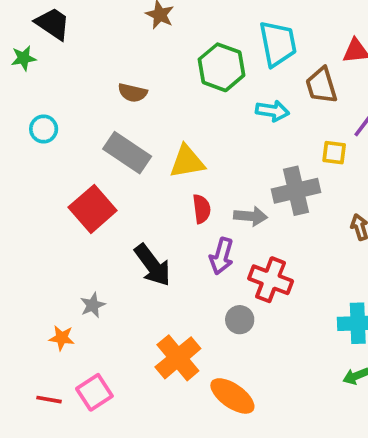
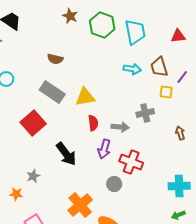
green hexagon: (222, 67) -> (102, 25), moved
brown trapezoid: (321, 85) -> (159, 67), moved
gray cross: (296, 191) -> (145, 113), size x0.7

